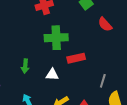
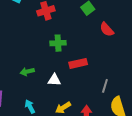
green cross: (56, 38) -> (58, 43), size x0.7
green arrow: (25, 66) -> (27, 72), turned 72

